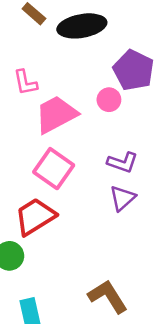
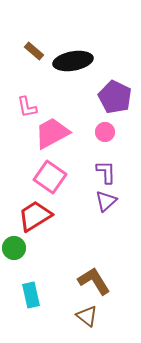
pink circle: (109, 100) -> (105, 132), moved
purple L-shape: (122, 162) -> (106, 172), turned -110

